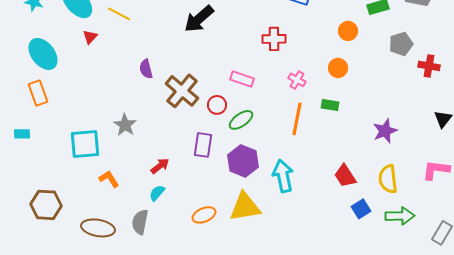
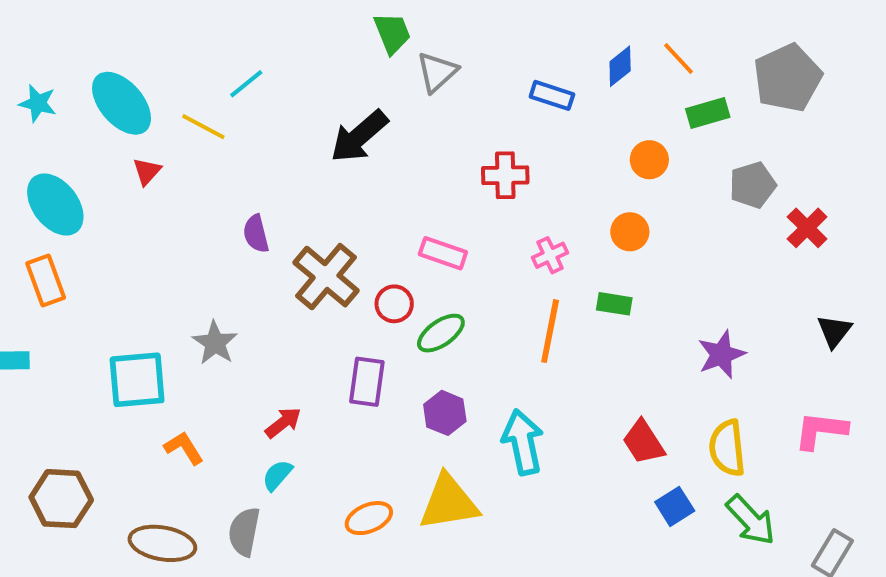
red cross: (429, 66) -> (807, 228), turned 35
pink cross: (297, 80) -> (550, 255), turned 36
purple hexagon: (243, 161) -> (445, 413), size x0.7
green arrow: (400, 216) -> (751, 520), turned 48

